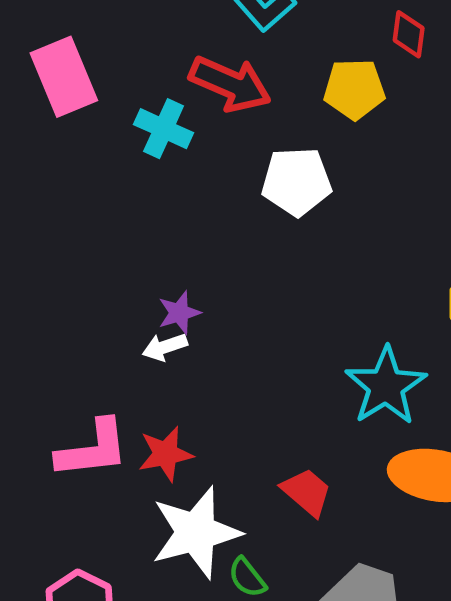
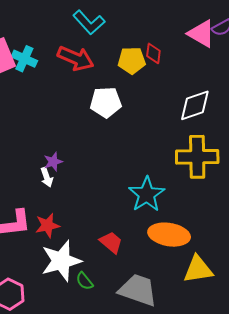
red diamond: (409, 34) -> (153, 53), moved
cyan cross: (164, 129) -> (24, 59), moved
white arrow: (165, 347) -> (47, 177), turned -90

